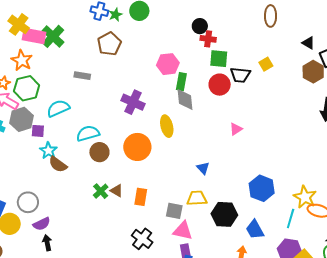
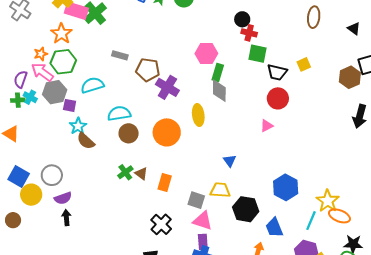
black triangle: (308, 43) -> (354, 28), moved
brown pentagon: (109, 44) -> (148, 70), moved, turned 30
red circle: (220, 85) -> (278, 98), moved

